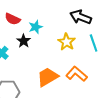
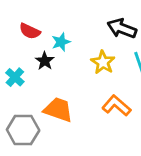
orange trapezoid: (48, 77) -> (58, 110), moved, turned 50

